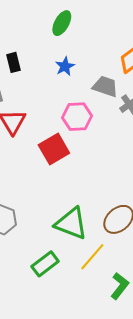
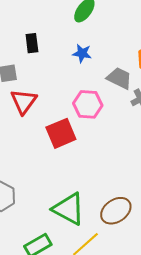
blue star: (65, 66) -> (82, 53), turned 30

